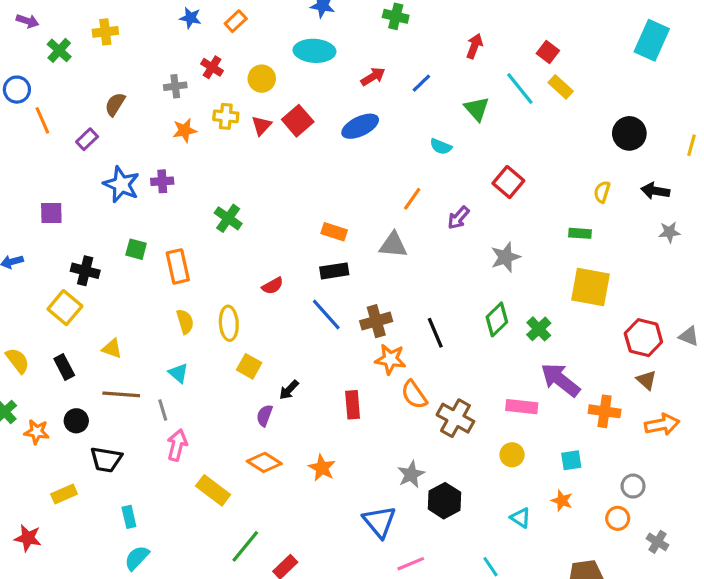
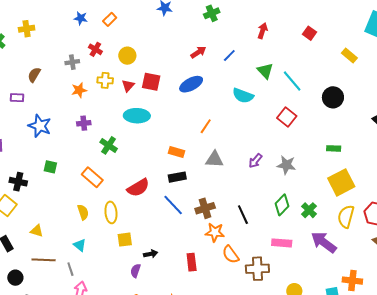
green cross: (396, 16) -> (212, 13), turned -35
cyan ellipse: (314, 51) -> (137, 116), moved
yellow rectangle: (561, 87) -> (349, 56), moved
cyan line: (520, 88) -> (292, 81), moved
red square: (298, 121) -> (151, 82), turned -36
black circle: (629, 133) -> (333, 97), moved
purple rectangle: (87, 139) -> (17, 98), turned 48
cyan semicircle: (441, 147) -> (243, 96), size x1.5
purple cross: (162, 181) -> (84, 123), moved
yellow semicircle: (602, 192) -> (346, 216), moved, size x1.6
orange line: (412, 199) -> (206, 126), moved
purple arrow: (458, 218) -> (255, 161), moved
gray star: (506, 257) -> (286, 165), turned 30
orange rectangle: (178, 266) -> (92, 177), moved, turned -35
red semicircle: (273, 286) -> (138, 188), size x1.6
yellow square: (591, 287) -> (341, 182), turned -36
yellow square: (249, 366) -> (125, 240), turned -35
black arrow: (289, 390) -> (151, 254), turned -144
pink rectangle: (522, 407) -> (282, 243), moved
orange cross: (605, 411) -> (352, 281), moved
brown cross: (455, 418) -> (257, 269), turned -30

